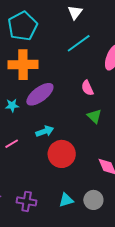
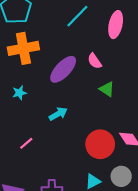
purple ellipse: (40, 94) -> (63, 69), moved
pink line: (12, 144) -> (26, 143), moved
red circle: (62, 154) -> (100, 144), moved

